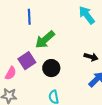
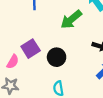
green arrow: (45, 40) -> (71, 20), moved

